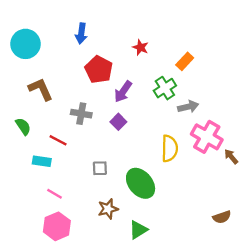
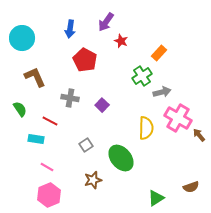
purple arrow: (123, 92) -> (106, 22), moved
gray square: (100, 168) -> (86, 145), turned -32
green triangle: (138, 230) -> (156, 198), moved

